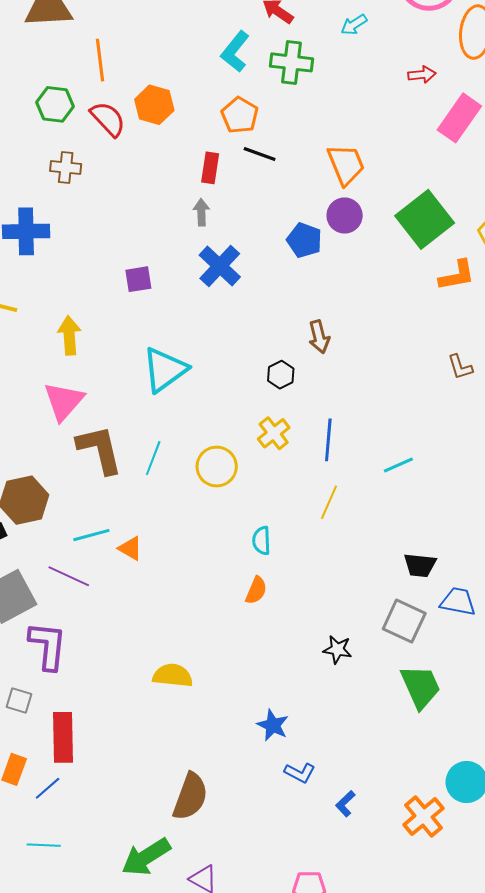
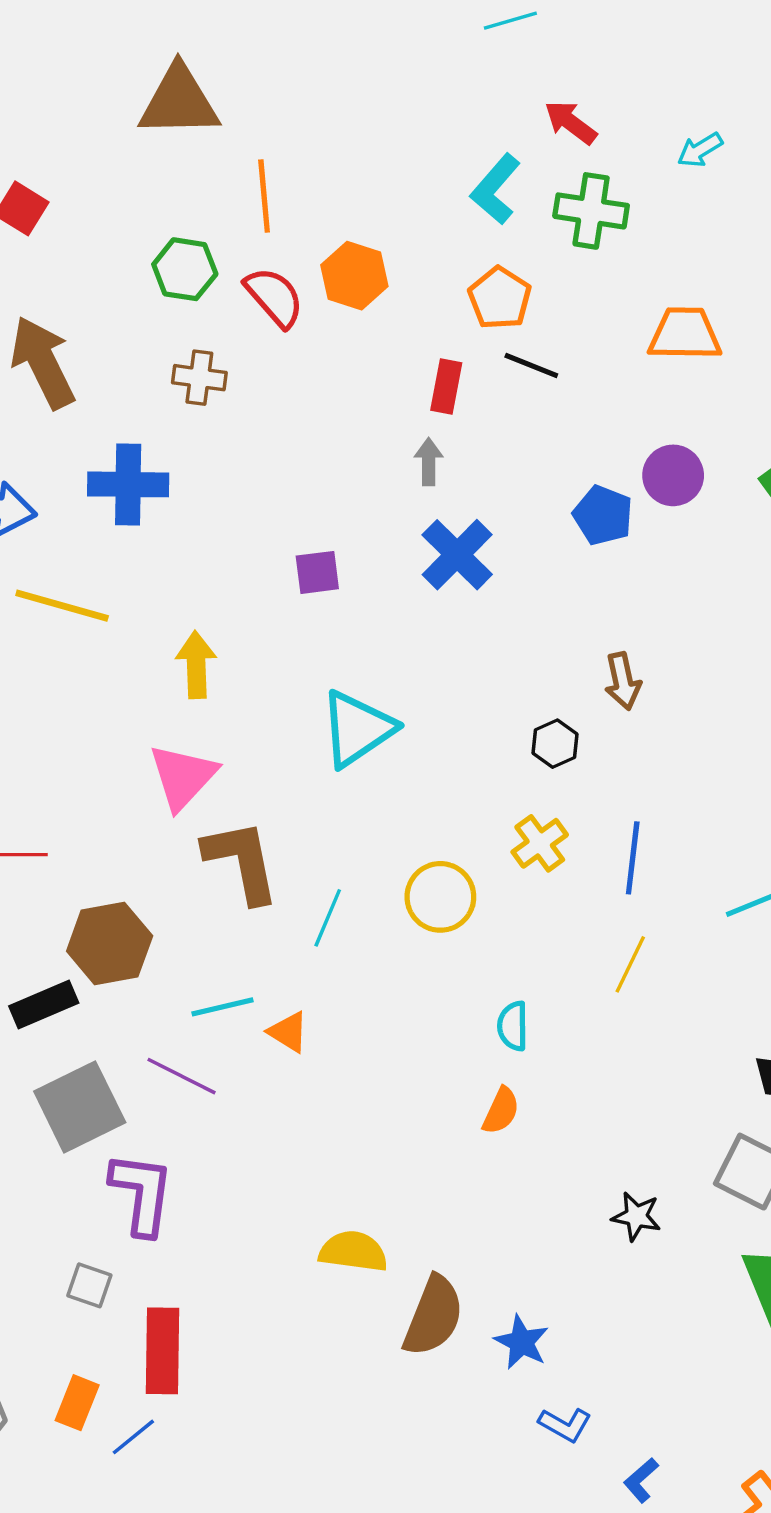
orange trapezoid: (346, 164) -> (685, 334), moved, turned -69
cyan line: (153, 458) -> (328, 918), moved
brown semicircle: (190, 796) -> (433, 1316), moved

